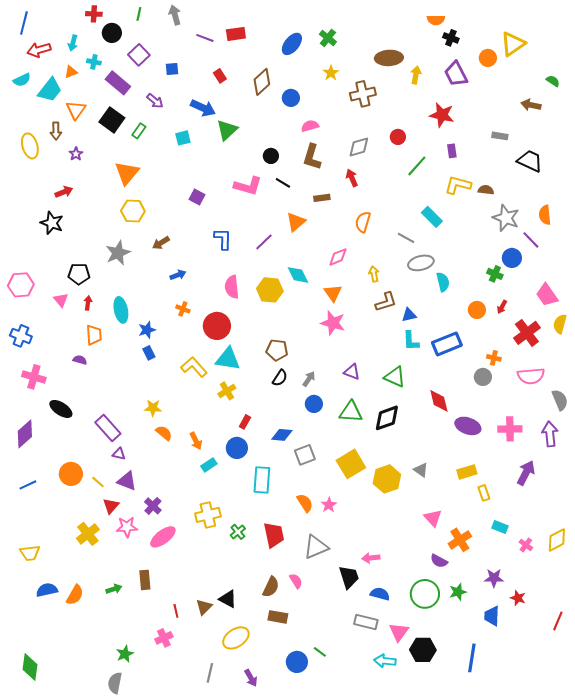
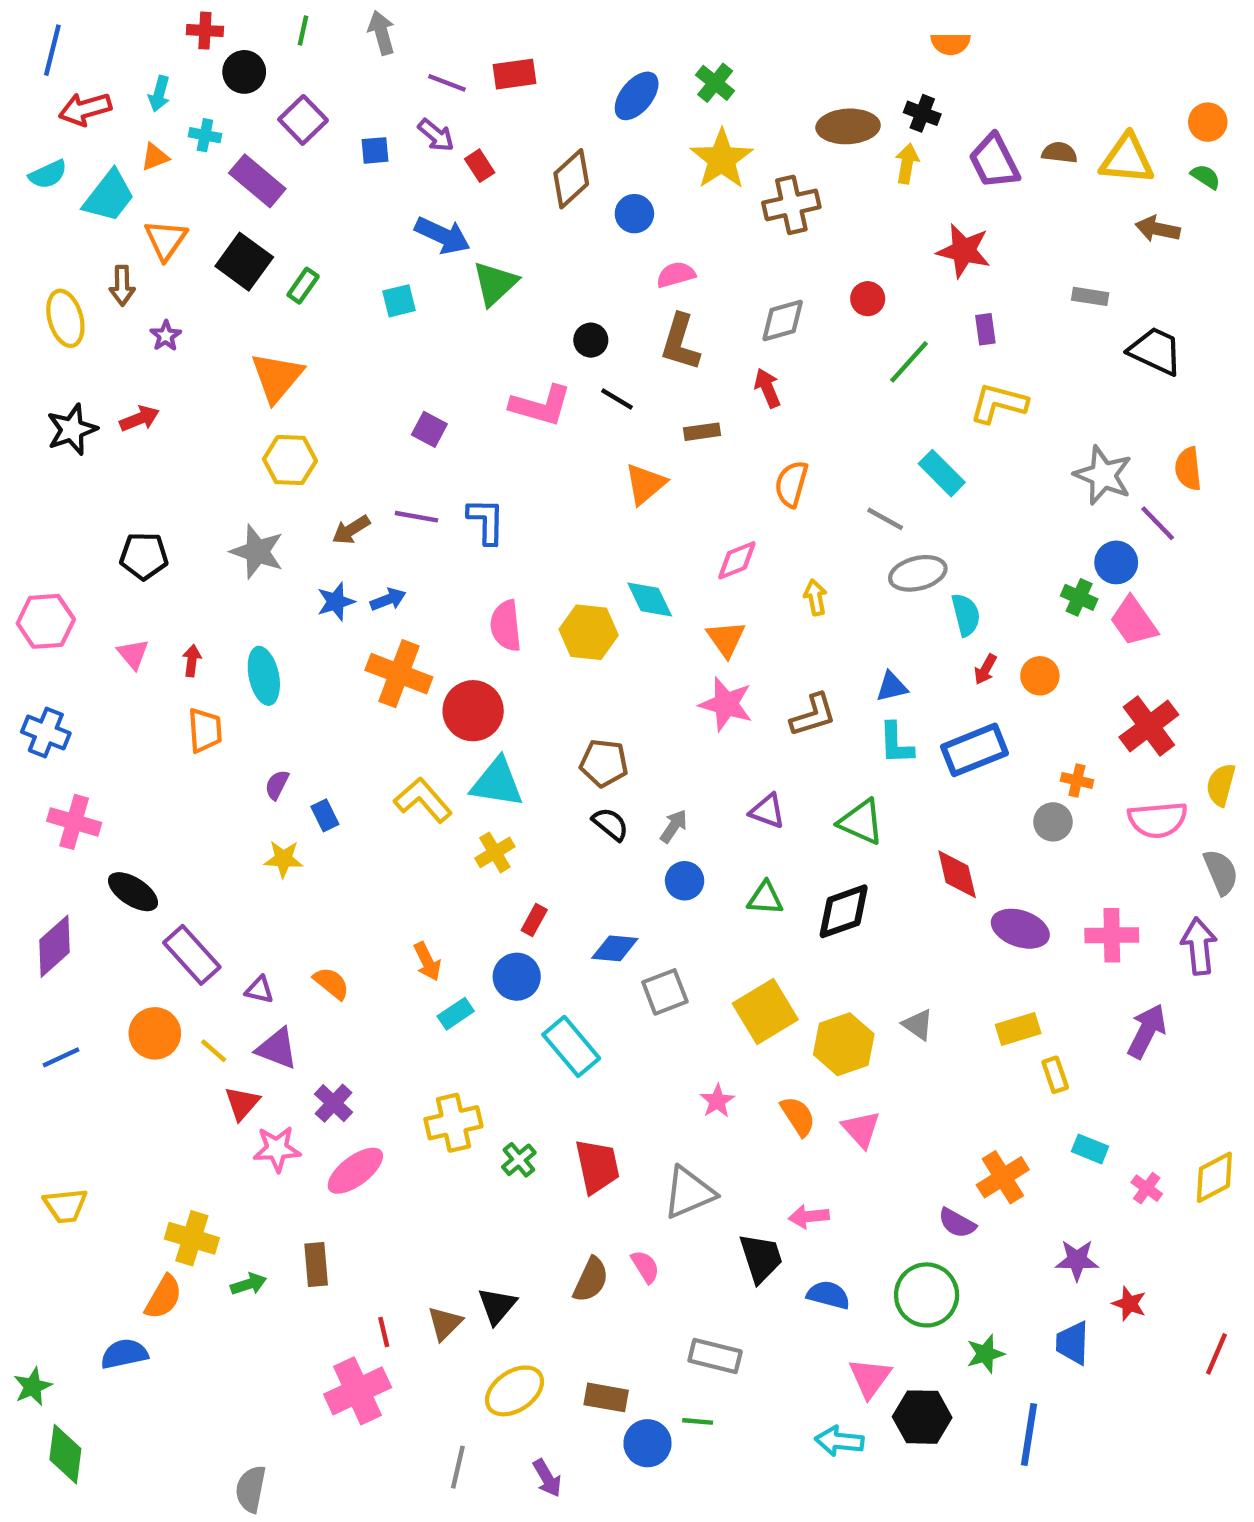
black cross: (451, 38) -> (922, 113), moved
yellow triangle: (513, 44) -> (1127, 159), moved, turned 40
orange circle: (488, 58) -> (1208, 122), moved
yellow star: (331, 73) -> (722, 159), size x1.8
purple arrow: (155, 101) -> (436, 135), moved
brown semicircle: (486, 190) -> (1060, 153), moved
black star: (52, 223) -> (72, 429), moved, turned 30
purple line: (264, 242) -> (416, 517), moved, turned 54
gray star: (118, 253) -> (257, 552), turned -30
black pentagon: (79, 274) -> (144, 556), moved
pink trapezoid: (547, 295) -> (1134, 621), moved
brown L-shape: (386, 302) -> (813, 715), moved
red arrow: (502, 307) -> (985, 669), moved
orange cross: (183, 309) -> (399, 674), size x2.0
yellow semicircle: (560, 324) -> (1221, 785), moved
blue star: (147, 330) -> (336, 602), moved
blue rectangle: (149, 353) -> (325, 815), moved
purple semicircle: (80, 360) -> (277, 785), moved, turned -80
black semicircle: (280, 378) -> (610, 824), turned -84
yellow star: (153, 408) -> (283, 859), moved
green triangle: (351, 412) -> (765, 898), size x0.7
purple rectangle: (108, 428) -> (192, 955), moved
orange semicircle: (164, 433) -> (331, 983), moved
cyan rectangle: (262, 480) -> (571, 1046), turned -44
orange semicircle: (305, 503) -> (798, 1116), moved
pink triangle: (433, 518) -> (861, 1129), moved
yellow cross: (88, 534) -> (192, 1238), moved, turned -35
blue semicircle: (47, 590) -> (124, 1354), moved
green star: (458, 592) -> (985, 1354), moved
black triangle: (228, 599) -> (497, 1306), turned 42
brown rectangle: (278, 617) -> (606, 1397), moved
gray rectangle: (366, 622) -> (715, 1356), moved
pink cross: (164, 638) -> (358, 1391), size x1.6
green line: (320, 652) -> (698, 1421), turned -32
green star: (125, 654) -> (33, 1387), moved

